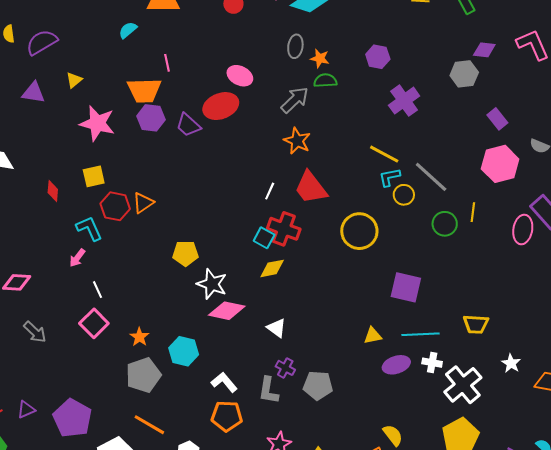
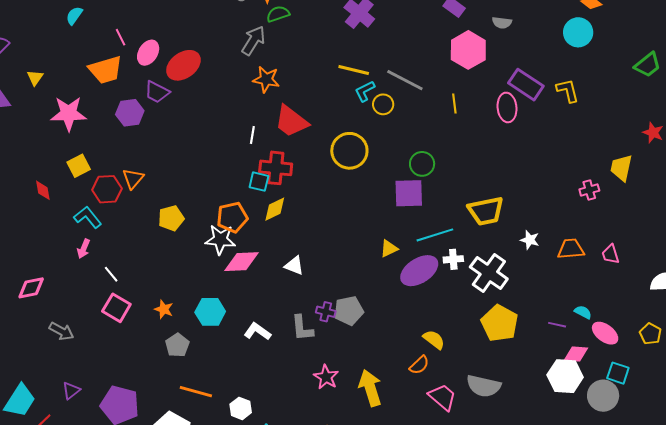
pink ellipse: (240, 76) -> (148, 53), moved, turned -70
purple hexagon: (151, 118) -> (130, 113), moved
green circle: (445, 224) -> (422, 164), moved
yellow pentagon: (186, 253) -> (171, 218), moved
yellow trapezoid: (476, 324) -> (486, 211), size x1.4
purple ellipse: (396, 365) -> (419, 271), size x1.4
purple cross: (285, 368) -> (326, 312), moved
gray pentagon: (143, 375) -> (177, 345), size x0.7
purple triangle: (26, 410) -> (71, 391), moved
orange pentagon: (227, 416) -> (232, 217), moved

